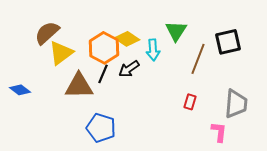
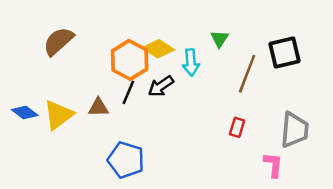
green triangle: (176, 31) -> (220, 39), size x0.7
yellow triangle: (61, 53) -> (58, 115), moved
brown triangle: (79, 86) -> (98, 107), size x0.6

